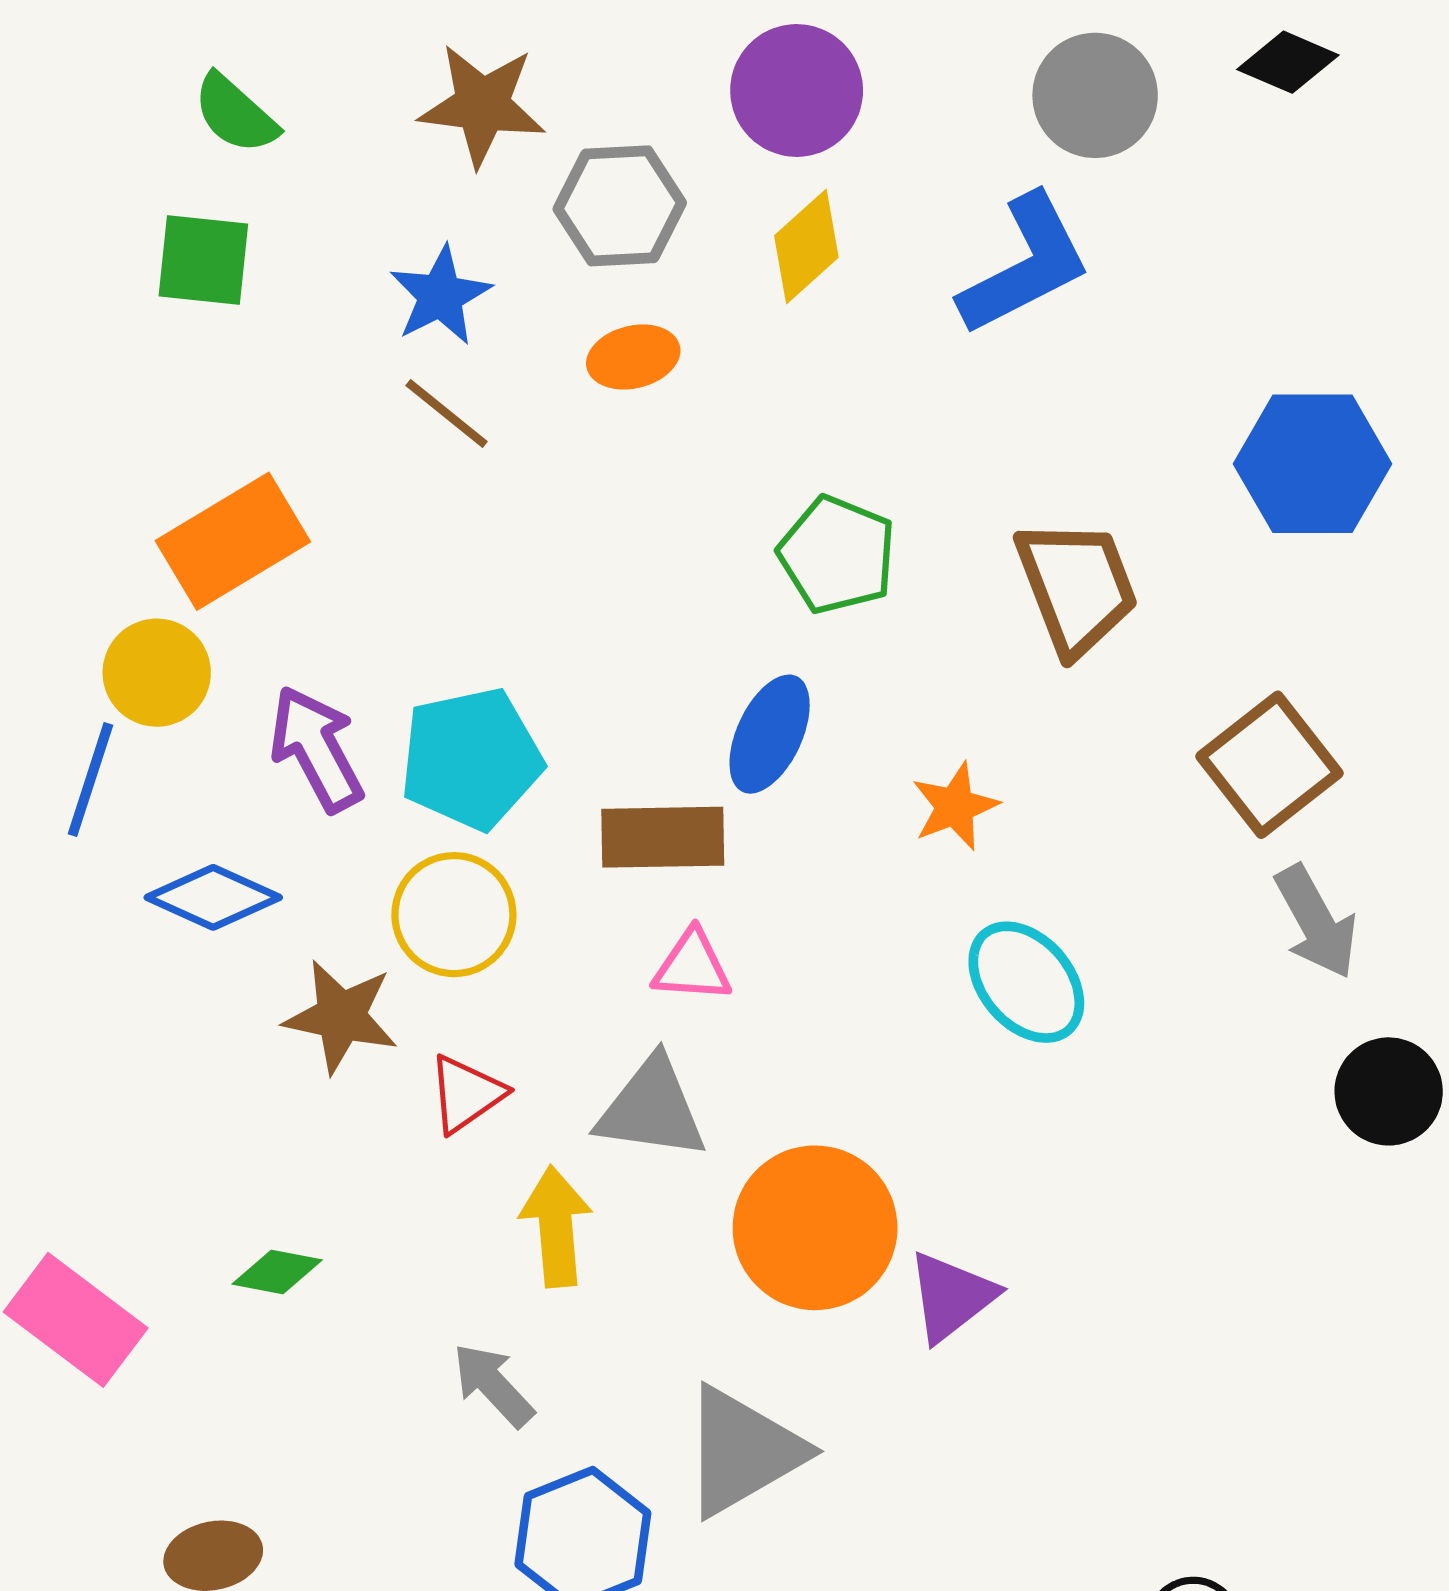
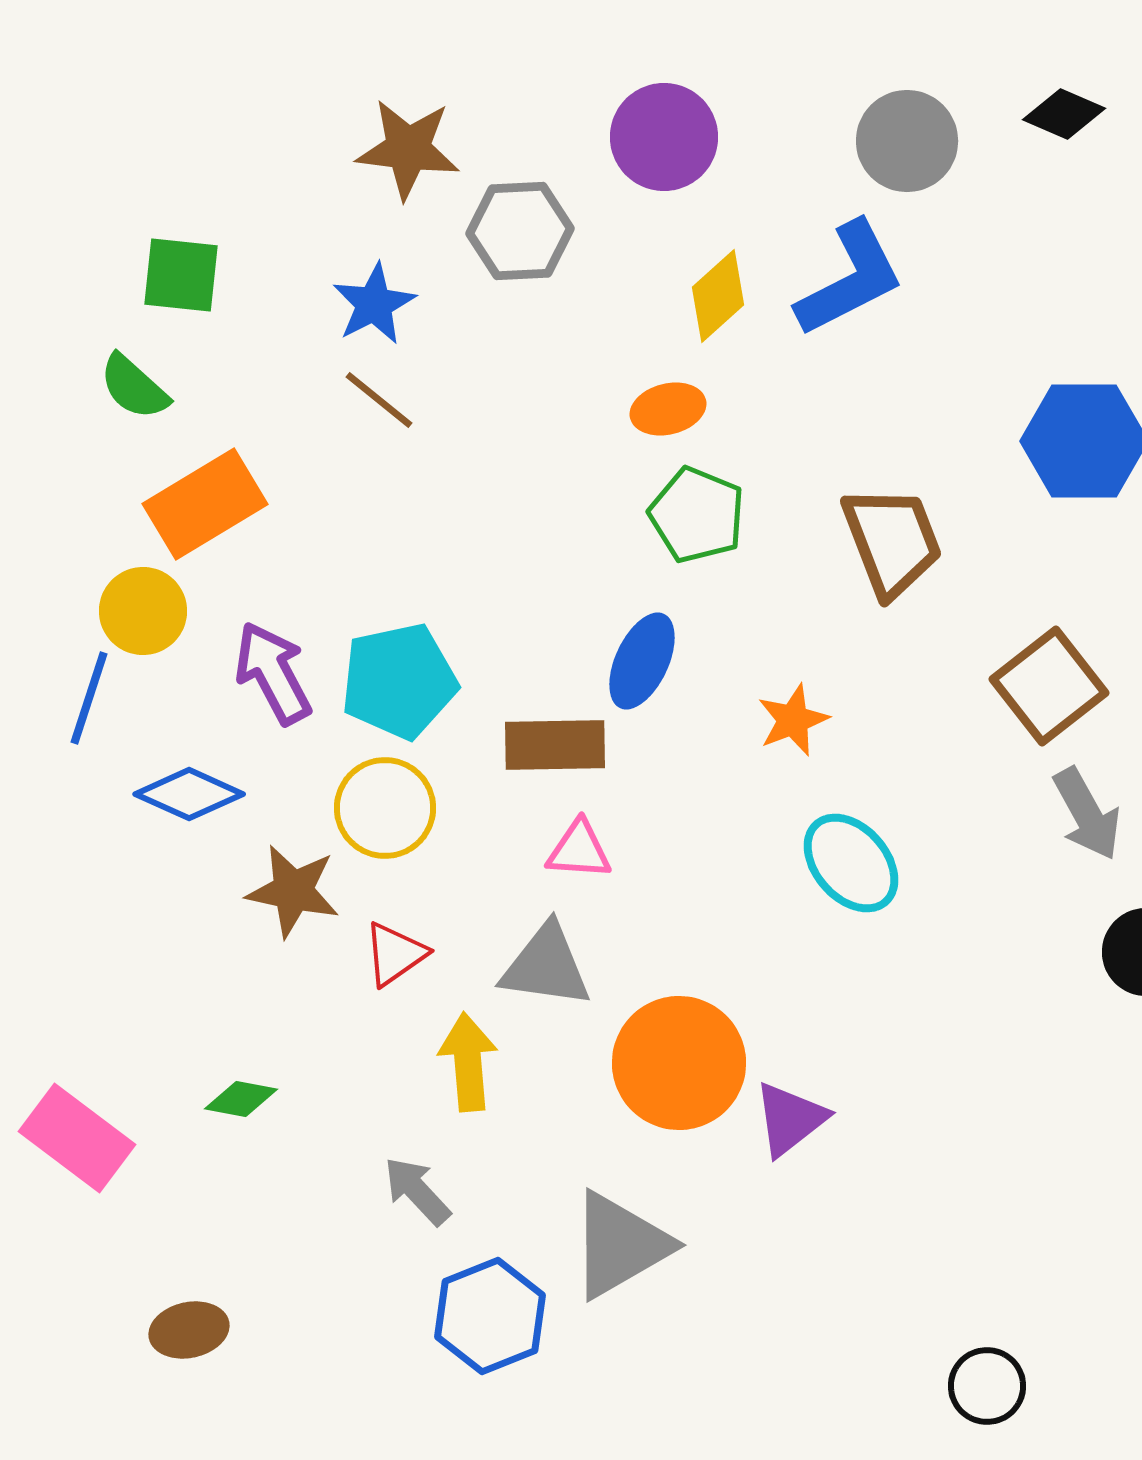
green semicircle: (235, 114) -> (134, 387), moved
yellow diamond: (806, 246) -> (718, 296), moved
orange ellipse: (633, 357) -> (668, 409), moved

